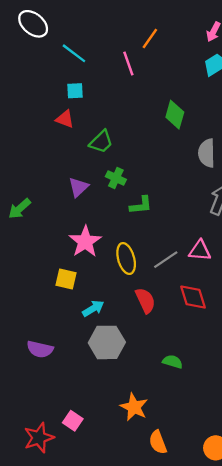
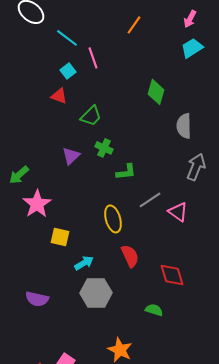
pink line: (128, 63) -> (93, 58), moved
cyan square: (75, 91) -> (68, 71), turned -35
pink star: (85, 242) -> (37, 204), moved
pink triangle: (200, 251) -> (178, 212), turned 30
gray line: (166, 260) -> (150, 200), moved
red diamond: (193, 297) -> (172, 275), moved

